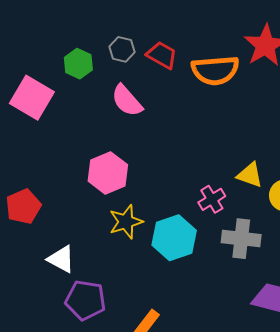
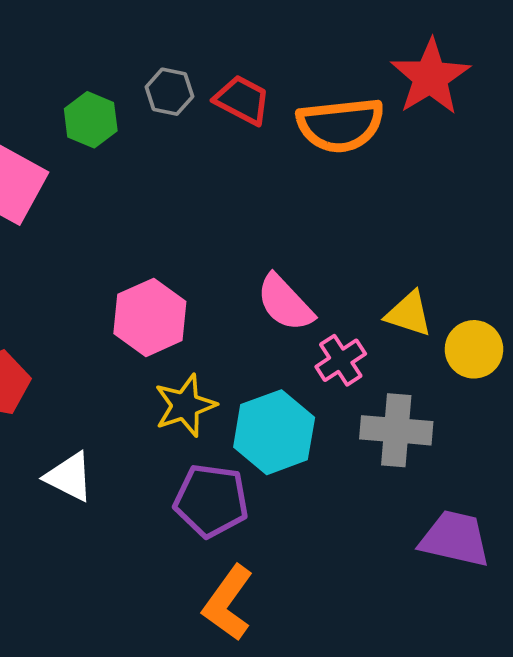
pink semicircle: (127, 101) -> (285, 303), moved
purple pentagon: (86, 300) -> (211, 501), moved

